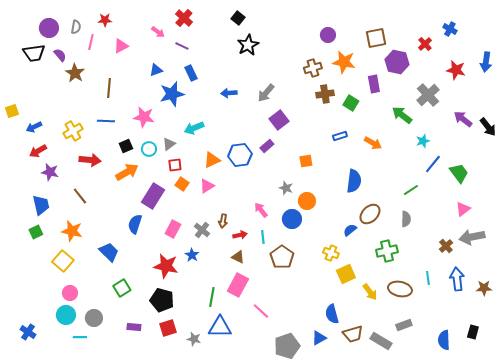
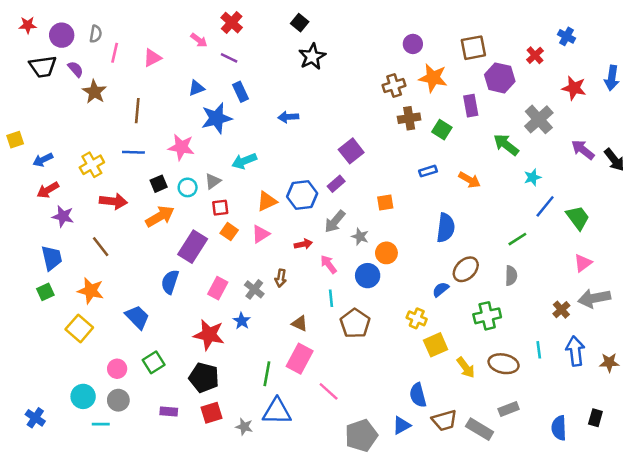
red star: (105, 20) -> (28, 25), moved
gray arrow: (266, 93) -> (335, 221), moved
red arrow: (240, 235) -> (303, 244), moved
pink circle: (70, 293) -> (117, 369), moved

